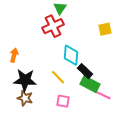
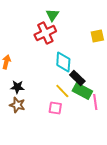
yellow line: (58, 77) -> (62, 91), moved
black star: (25, 80) -> (17, 87), size x0.6
pink line: (103, 95) -> (95, 102), turned 56

